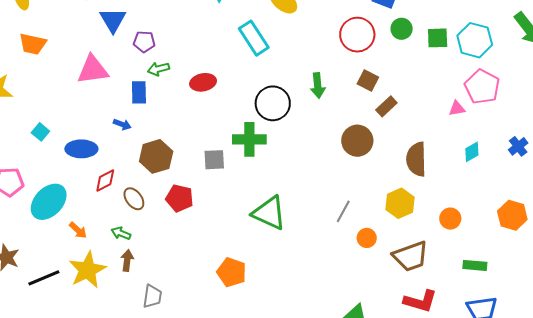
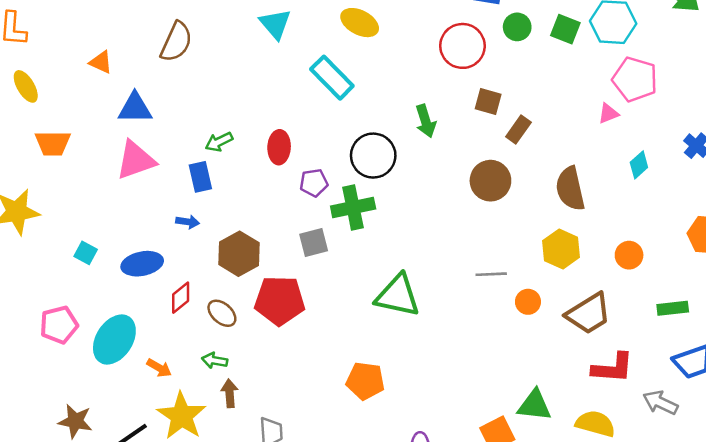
blue triangle: (113, 20) -> (135, 108), moved, turned -48
green square: (438, 38) -> (565, 29), turned 35
purple pentagon: (144, 42) -> (314, 183), moved
red ellipse: (203, 82) -> (279, 147), turned -65
red pentagon: (179, 198) -> (280, 301), size x1.4
gray line: (343, 211) -> (491, 274), turned 70

